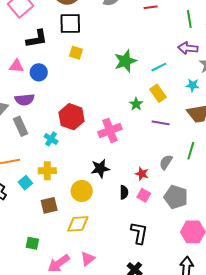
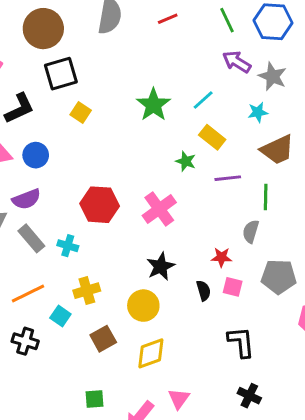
purple arrow: (188, 48) -> (237, 62), turned 42
yellow square: (76, 53) -> (81, 113), turned 32
cyan cross: (51, 139) -> (68, 246), moved
green line: (191, 151) -> (266, 197), moved

